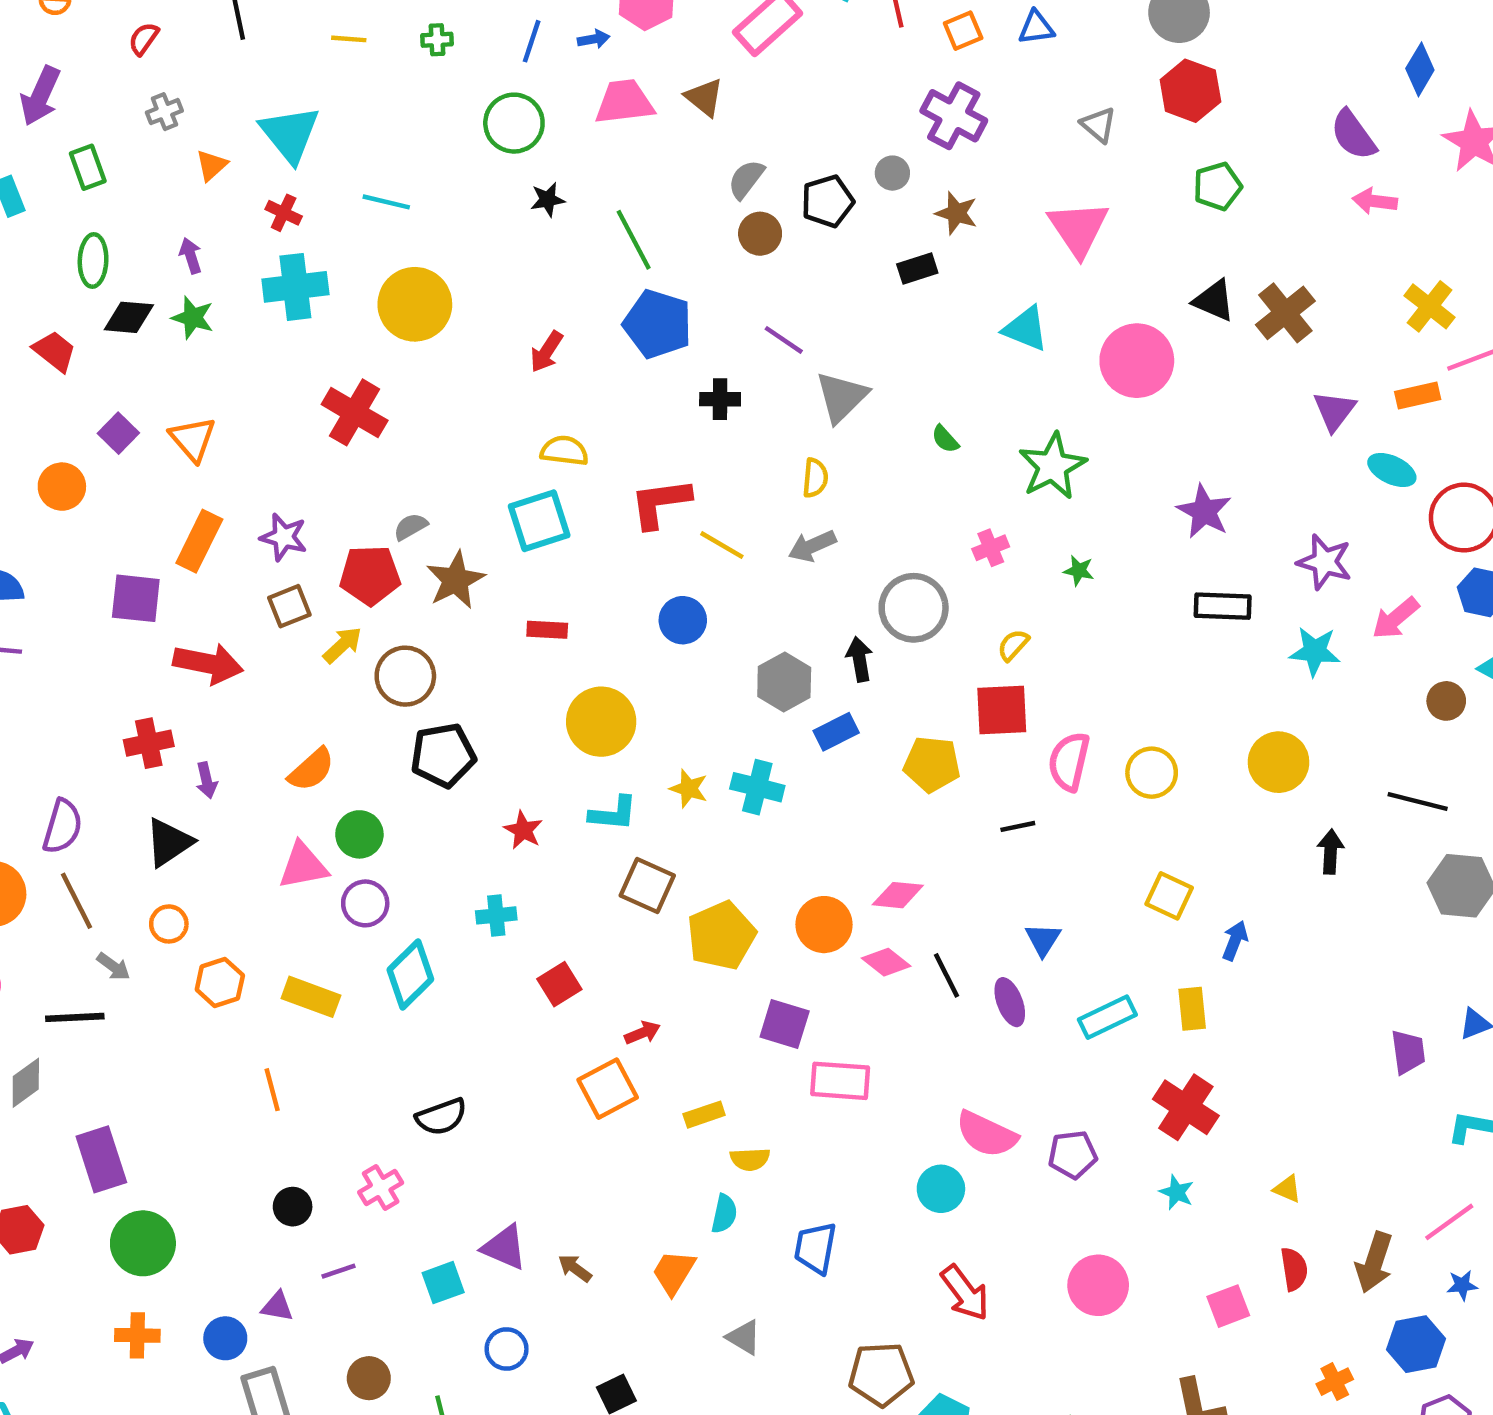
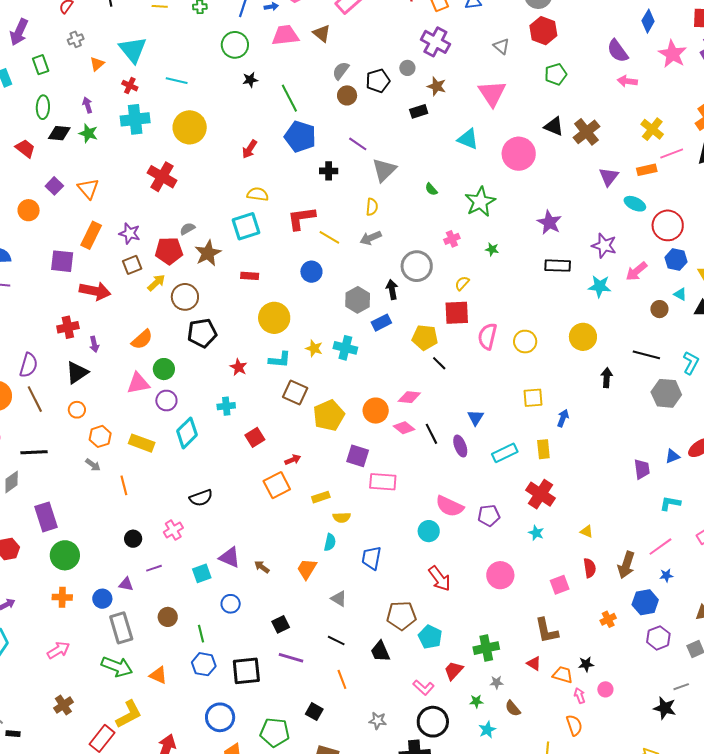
black line: (1018, 826) -> (439, 363), moved, turned 56
yellow square: (1169, 896) -> (533, 398), turned -30
gray arrow: (113, 967) -> (93, 465), moved

